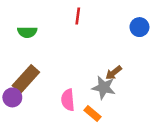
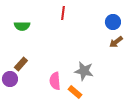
brown arrow: (114, 73) -> (116, 42), moved
brown rectangle: (26, 79) -> (21, 64), size x0.6

